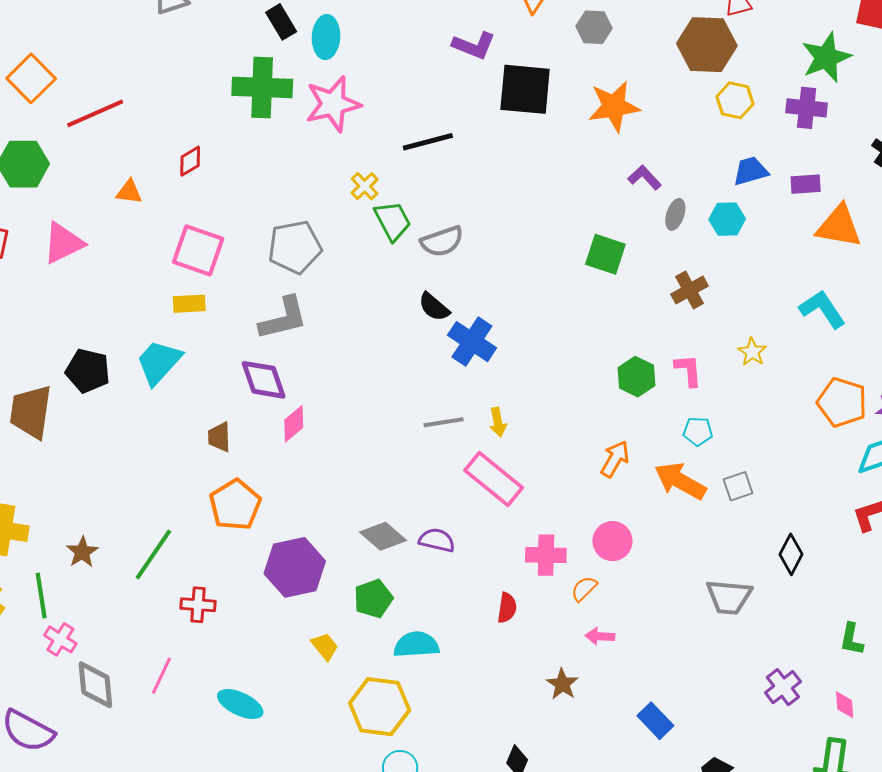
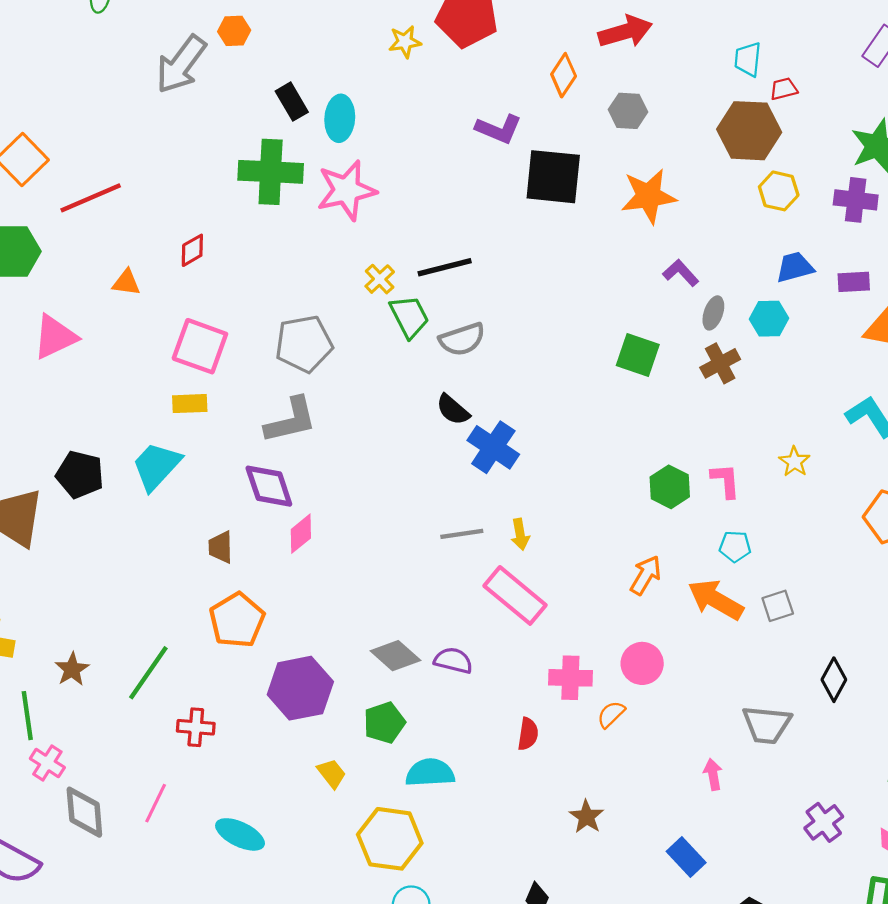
black line: (428, 142) -> (445, 267), moved
brown cross: (690, 290) -> (720, 363), moved
pink arrow: (600, 636) -> (713, 774), moved, turned 76

